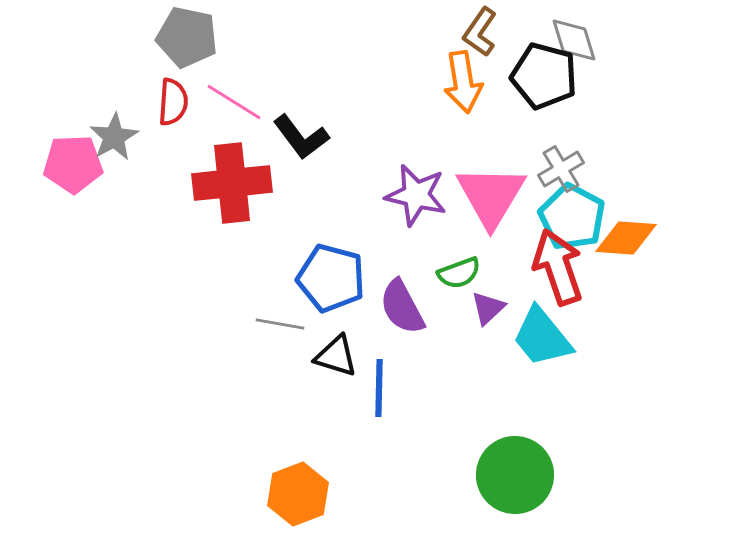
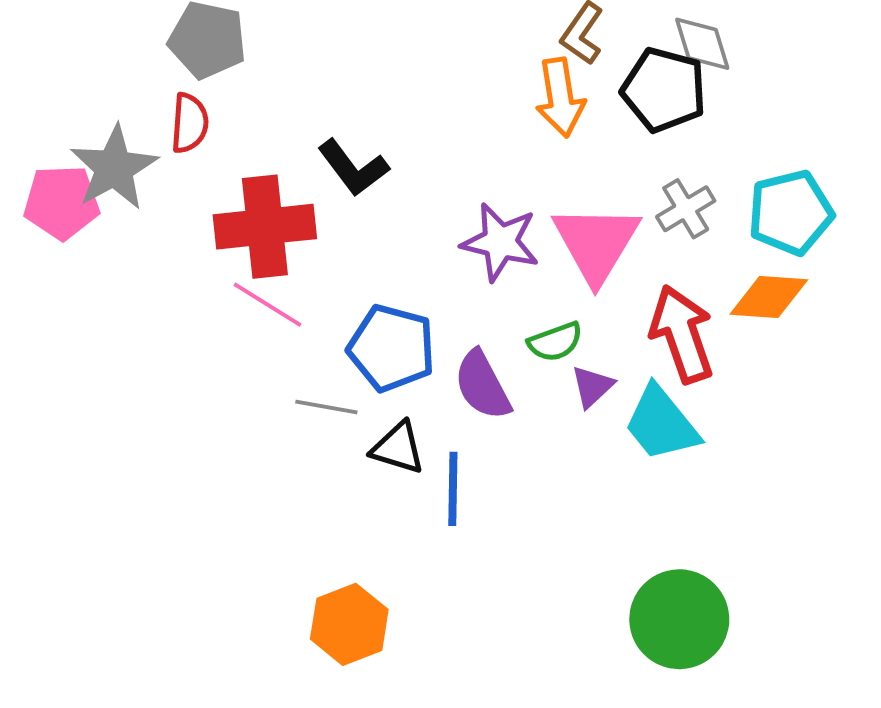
pink line: (234, 102) -> (268, 305), moved
gray star: (114, 137) -> (114, 168), size x1.4
cyan pentagon: (572, 217) -> (791, 213), moved, turned 30
green circle: (515, 475) -> (679, 619), moved

